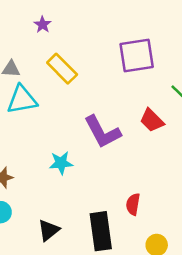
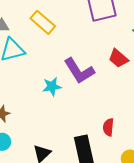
cyan star: (61, 163) -> (52, 86), moved

